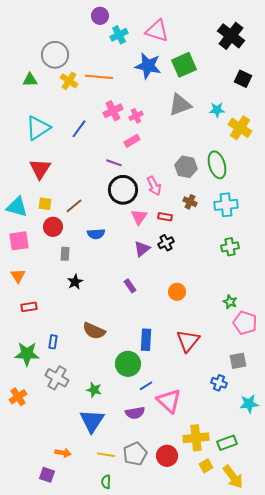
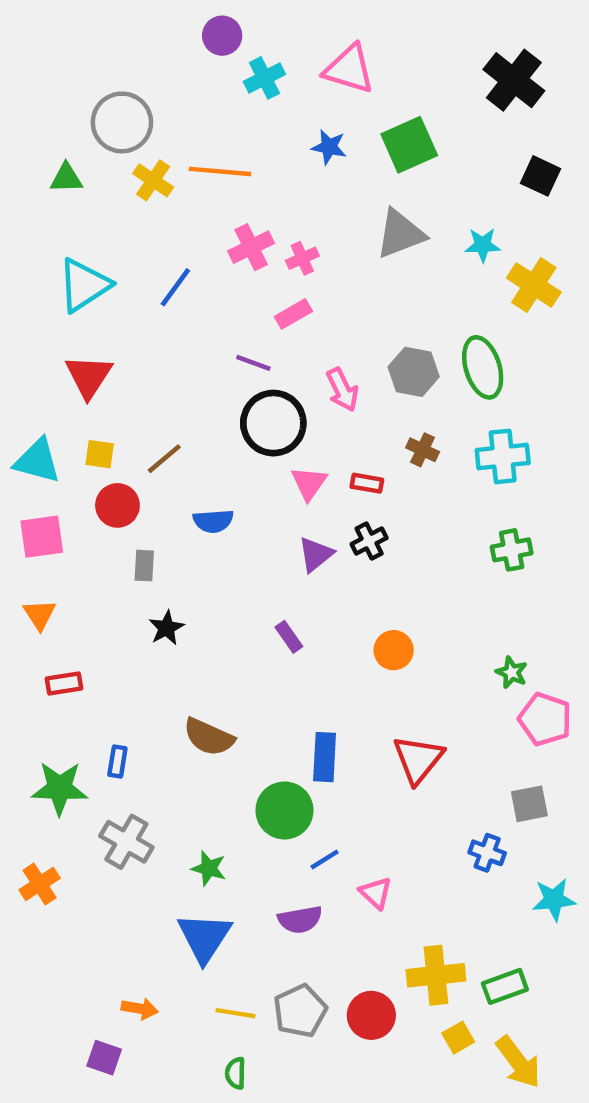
blue star: (148, 66) -> (329, 147), size x0.6
pink arrow: (154, 186) -> (342, 390), moved
pink triangle: (169, 401) -> (376, 893), size x0.6

